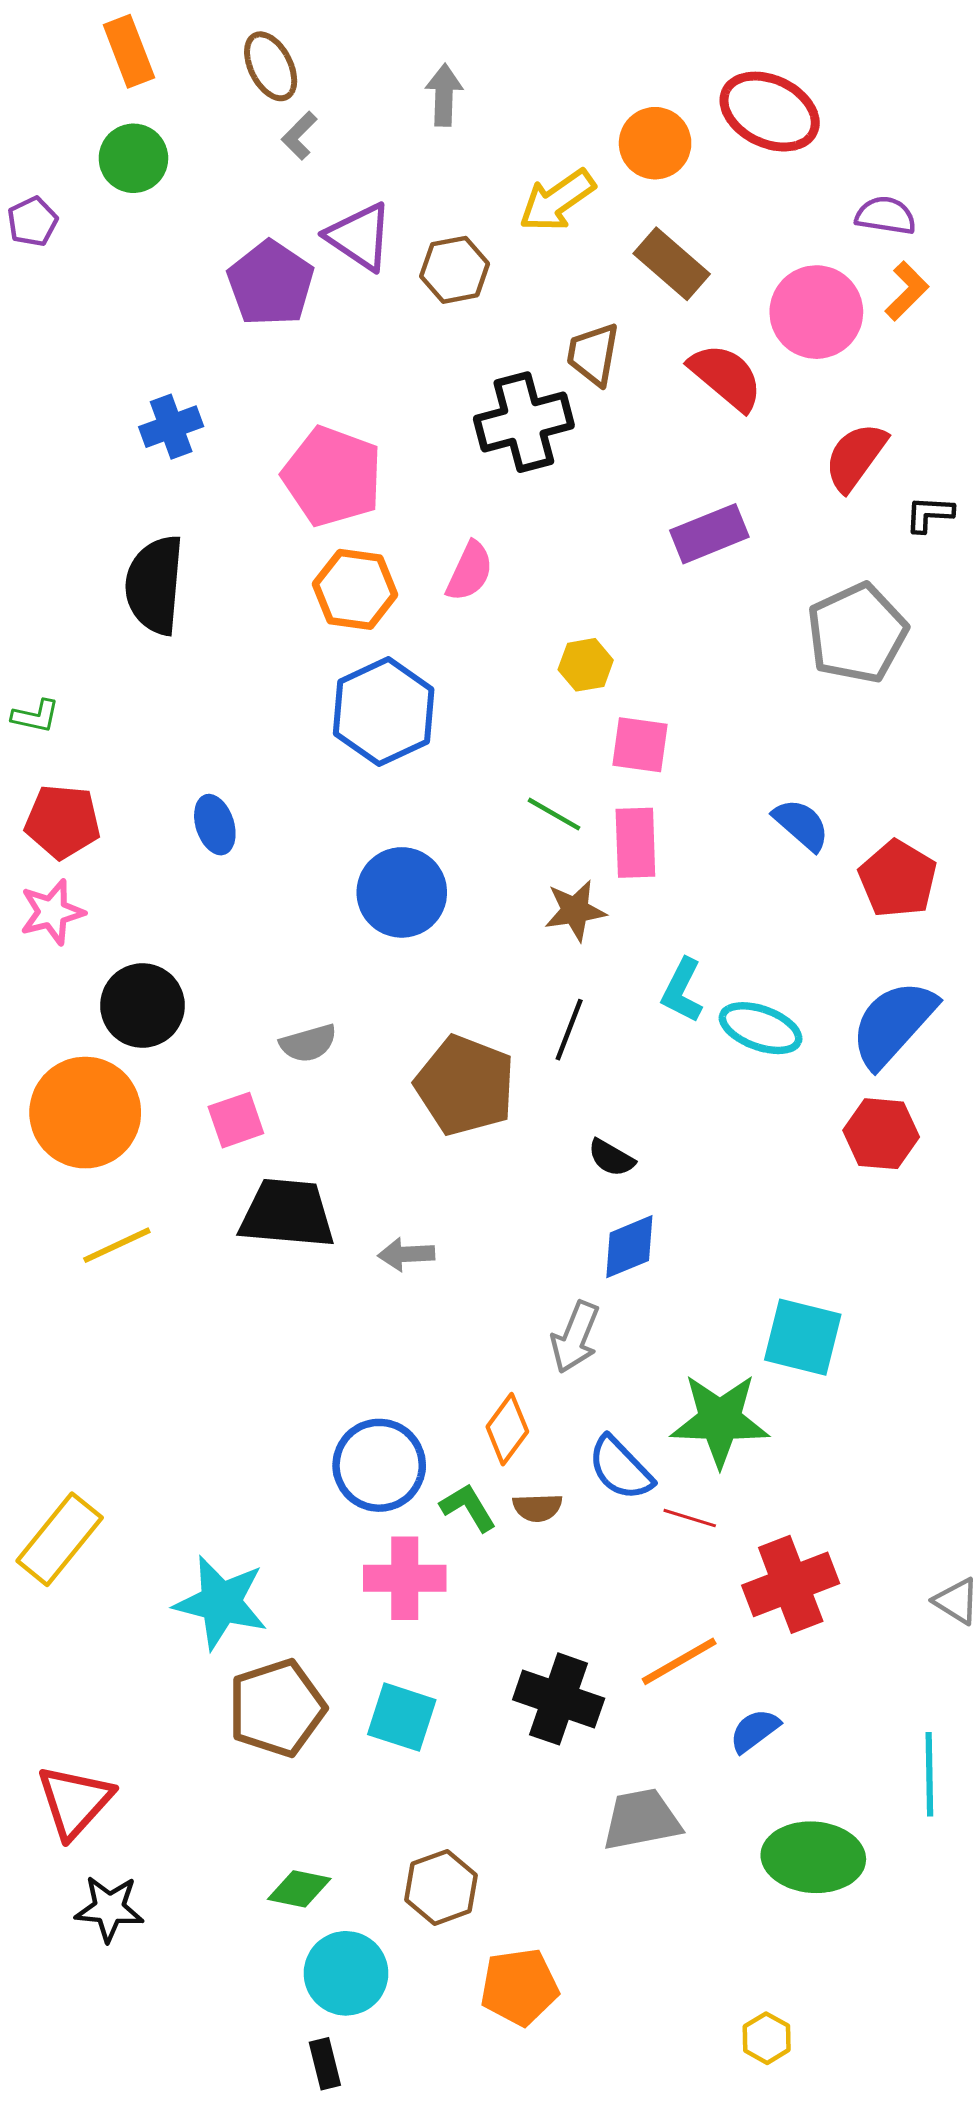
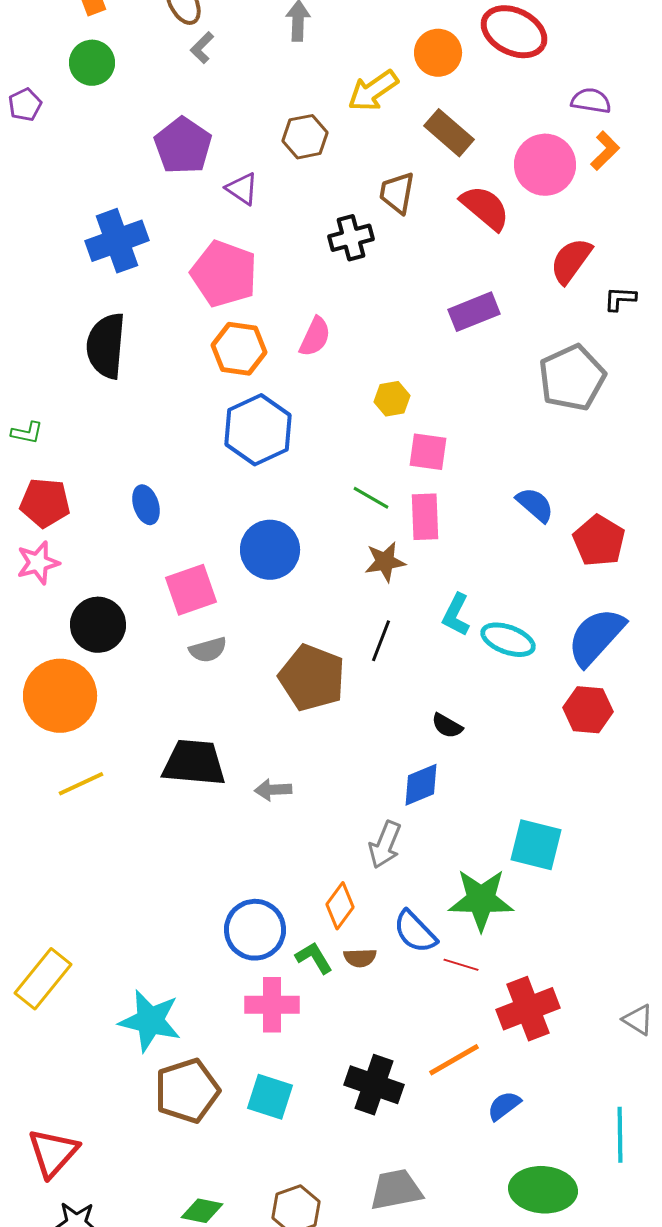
purple triangle: (360, 237) -> (242, 189), moved, size x0.7
black cross: (524, 422) -> (351, 238), size x0.7
blue cross: (171, 427) -> (117, 241), size x1.5
pink square: (236, 1120) -> (191, 590), moved, size x1.4
black semicircle: (611, 1158) -> (447, 726), moved
gray trapezoid: (641, 1820) -> (396, 1190), moved

